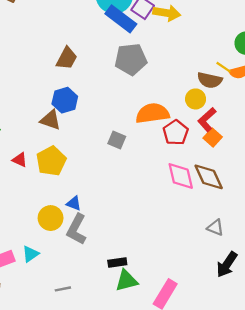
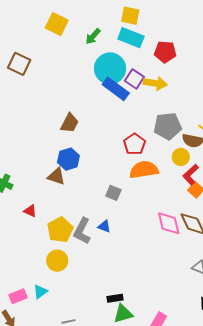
gray pentagon: (131, 59) -> (168, 126), moved
red pentagon: (176, 133) -> (134, 144), moved
yellow pentagon: (51, 161) -> (60, 230), moved
blue triangle: (74, 203) -> (104, 226), moved
gray L-shape: (77, 229) -> (82, 231), moved

